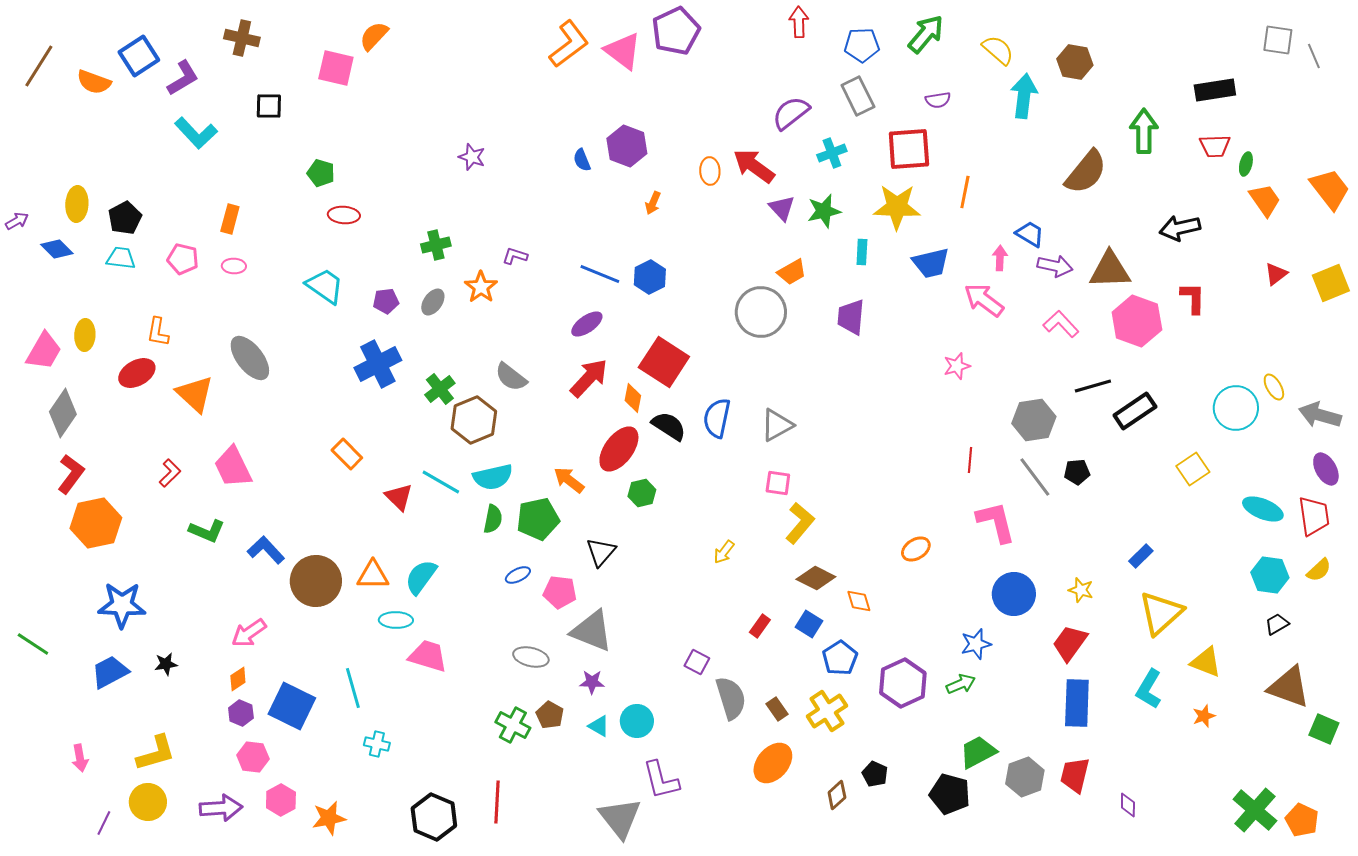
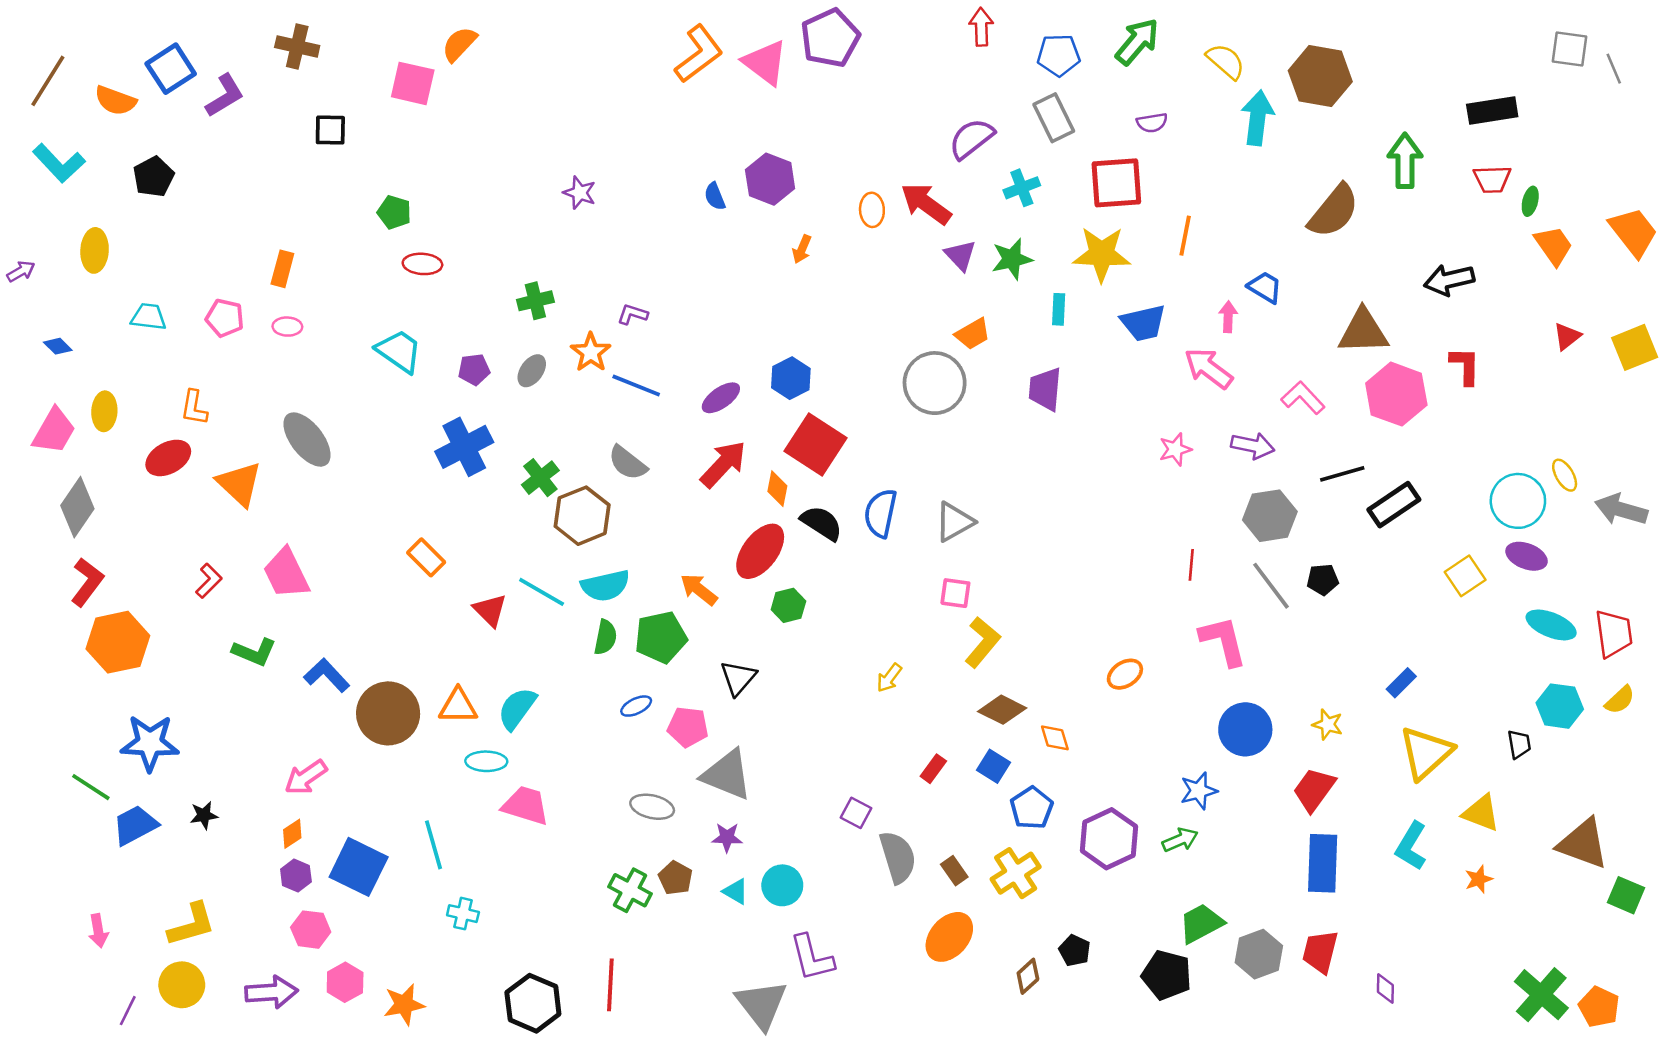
brown hexagon: (1075, 62) -> (1320, 76), size x1.4
cyan L-shape: (196, 133) -> (59, 163), moved
black pentagon: (125, 218) -> (154, 177), moved
blue diamond: (57, 249) -> (58, 346), moved, size x0.7
purple arrow: (1055, 266) -> (1253, 446), moved
blue line: (600, 274) -> (636, 385), moved
blue hexagon: (650, 277) -> (791, 378), moved
purple ellipse: (1326, 469) -> (1527, 556), moved, turned -40
black trapezoid: (1277, 624) -> (1519, 744), moved, turned 110
green line: (33, 644) -> (91, 787), moved

